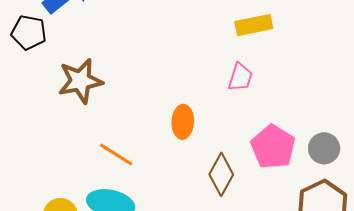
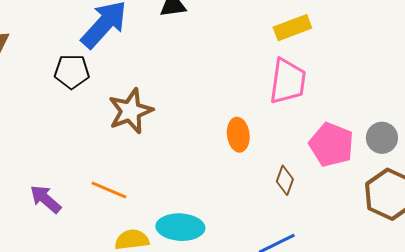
pink trapezoid: (240, 77) -> (288, 81), size x1.6
orange line: (116, 155) -> (109, 190), moved
brown diamond: (221, 174) -> (285, 180), size x0.7

